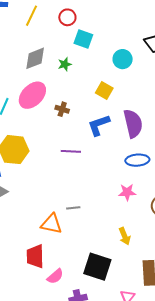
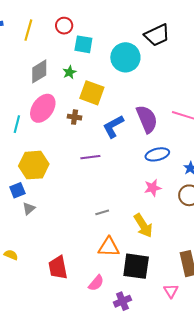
cyan circle: (123, 59) -> (125, 57), size x1.5
yellow square: (104, 90) -> (92, 93), moved, size x1.4
orange triangle: (52, 224) -> (109, 247), moved
yellow arrow: (125, 236) -> (143, 226), moved, size x1.4
red trapezoid: (35, 256) -> (58, 268), moved

